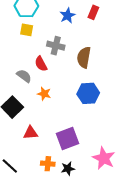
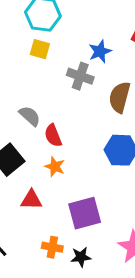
blue star: (67, 16) -> (100, 51), moved
red semicircle: (41, 64) -> (53, 136), moved
orange star: (44, 94) -> (55, 167), moved

